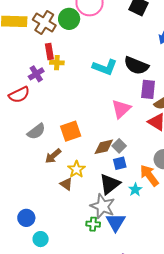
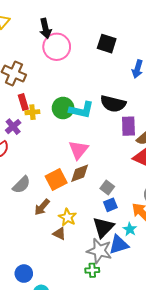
green circle: (69, 19) -> (63, 108), moved
pink triangle: (121, 109) -> (78, 150), moved
brown diamond: (104, 147) -> (80, 173), moved
blue triangle: (116, 222) -> (119, 245), moved, turned 50

